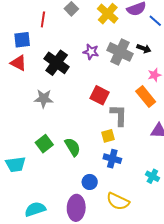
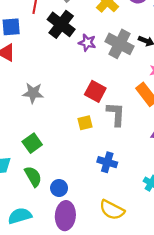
black cross: (57, 63) -> (61, 24), moved
yellow square: (108, 136) -> (85, 123), moved
green semicircle: (73, 147) -> (33, 176), moved
blue circle: (90, 182) -> (59, 188), moved

